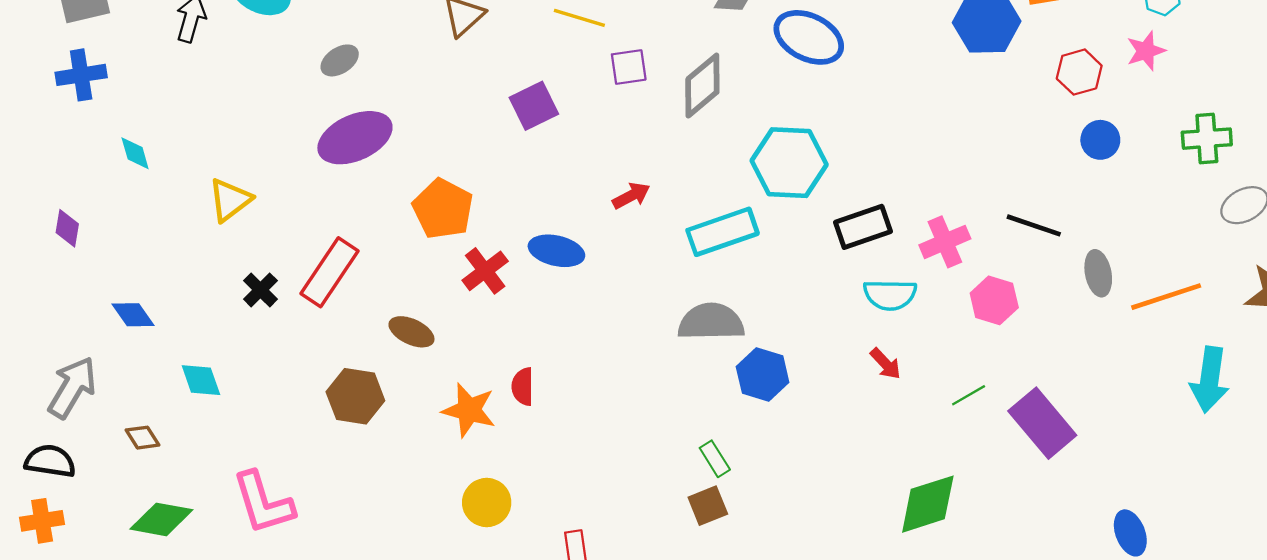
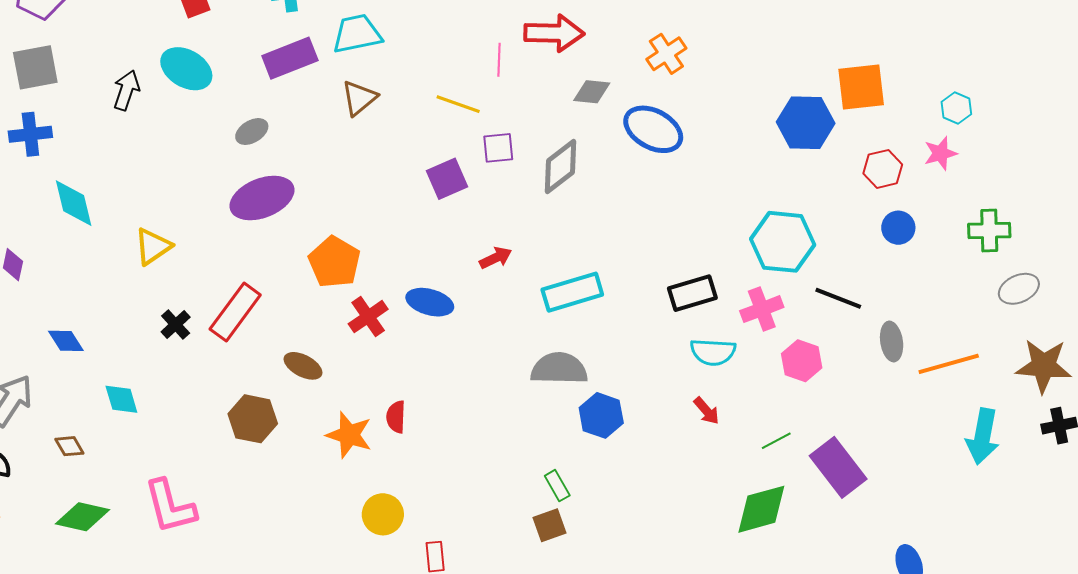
purple square: (534, 106) -> (447, 179), moved
cyan diamond: (135, 153) -> (74, 203), size x1.6
cyan hexagon: (789, 163) -> (783, 242), moved
yellow circle: (487, 502) -> (383, 514), moved
green diamond: (928, 504) -> (761, 509), moved

